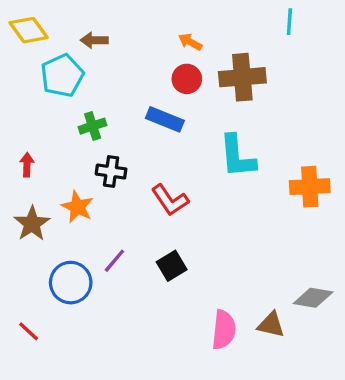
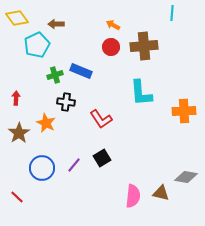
blue rectangle: (165, 119) -> (81, 71), moved
purple line: (114, 261) -> (74, 165), moved

